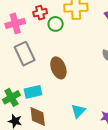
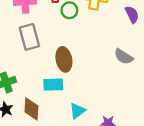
cyan rectangle: (33, 92) -> (53, 85), moved

